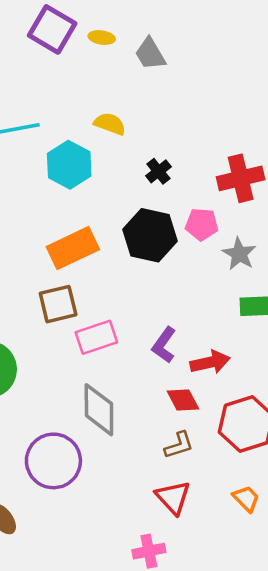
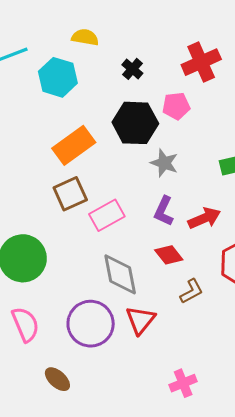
gray star: (239, 254) -> (164, 163), moved
red diamond: (183, 400) -> (169, 255), moved
red triangle: (173, 497) -> (140, 320), moved, turned 32

